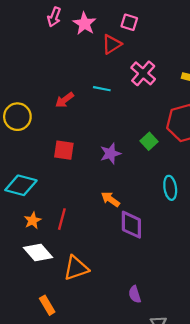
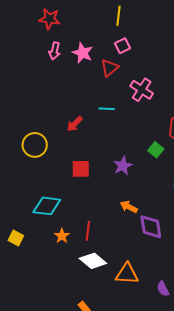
pink square: (129, 22) -> (123, 46), turned -35
white diamond: (38, 253) -> (93, 261), moved
orange triangle: (76, 268) -> (127, 274), moved, turned 30

